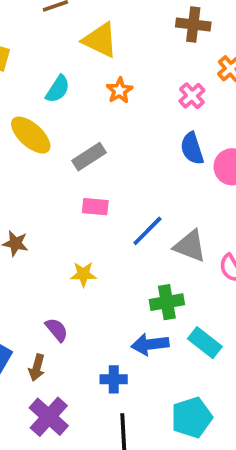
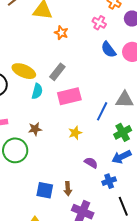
cyan semicircle: (58, 89) -> (37, 91), moved
pink rectangle: (95, 207) -> (69, 96), size x1.6
blue line: (147, 231) -> (102, 111), moved
purple semicircle: (57, 330) -> (91, 163), moved

